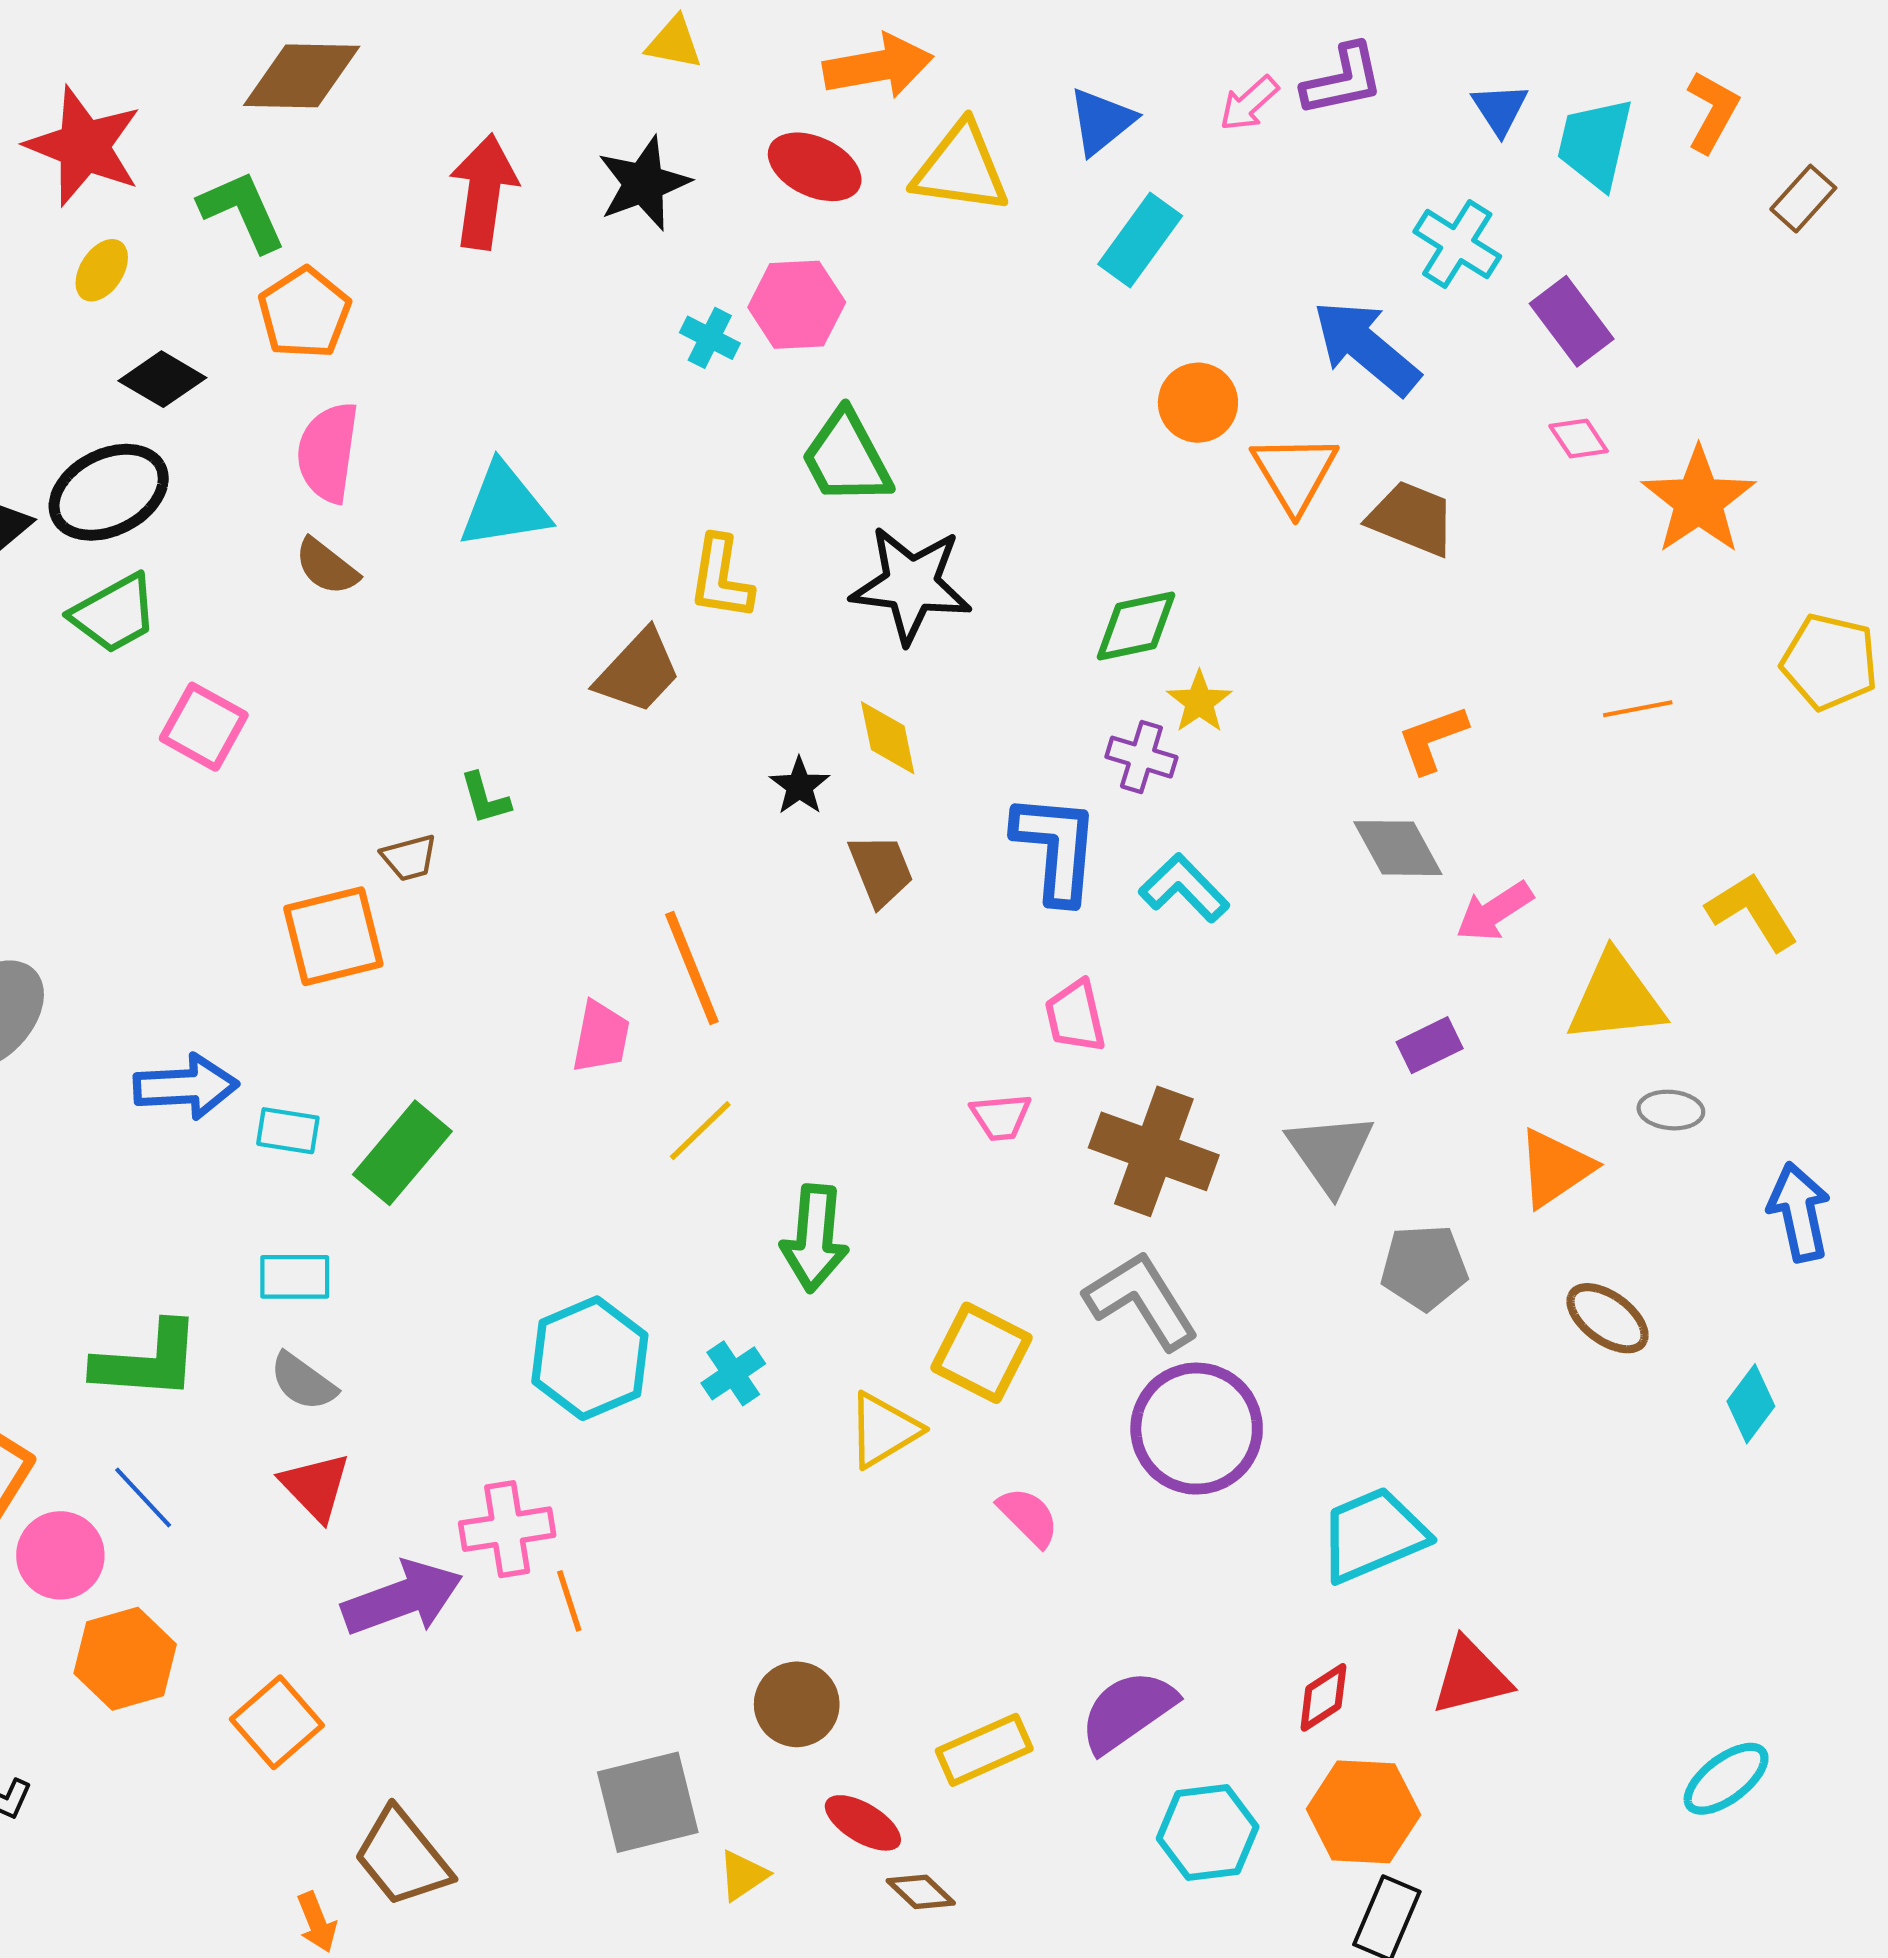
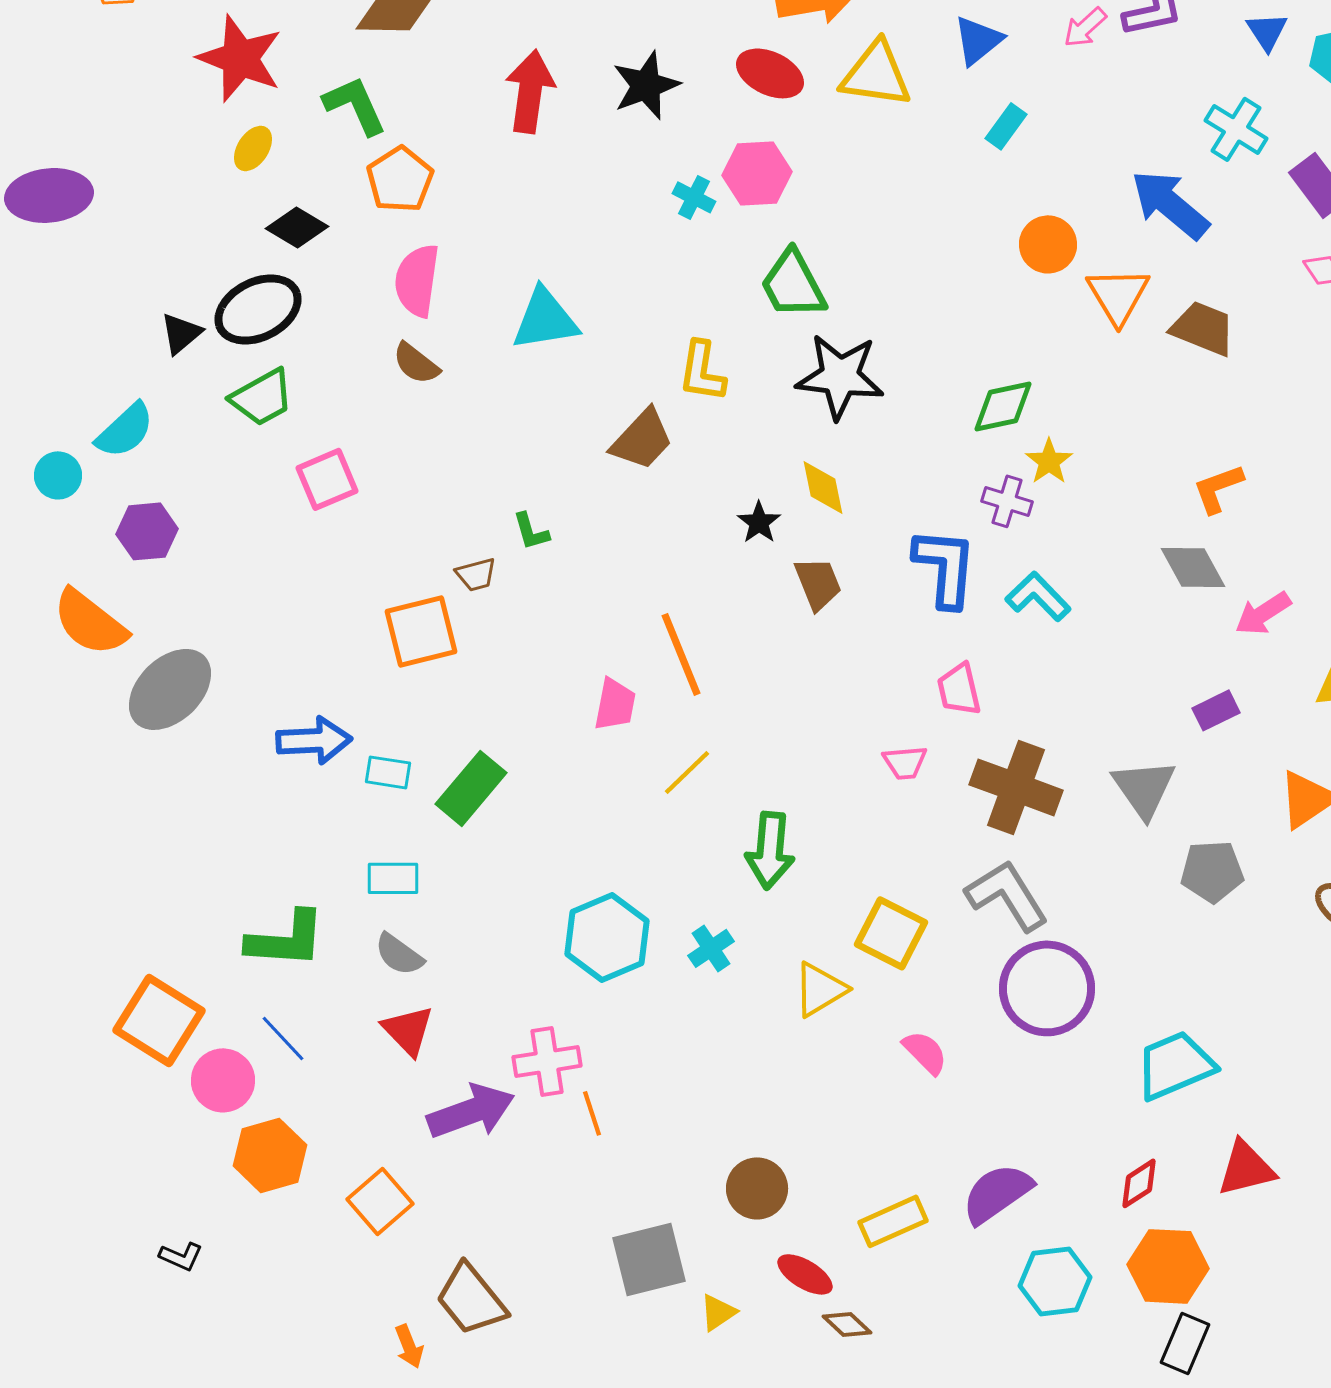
cyan rectangle: (1140, 240) -> (1006, 126), size x0.7
pink square: (204, 727) -> (327, 479), turned 38

